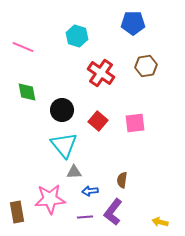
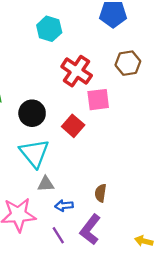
pink square: (135, 123) -> (98, 100), moved
purple line: (85, 217) -> (58, 235), turned 63

